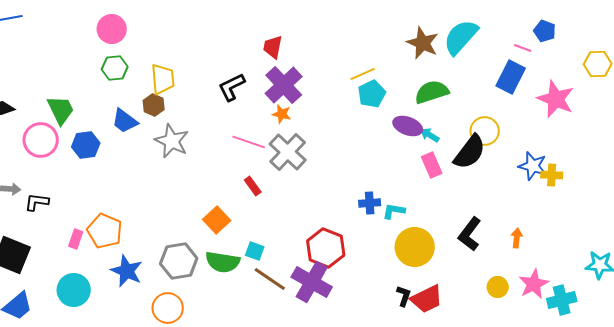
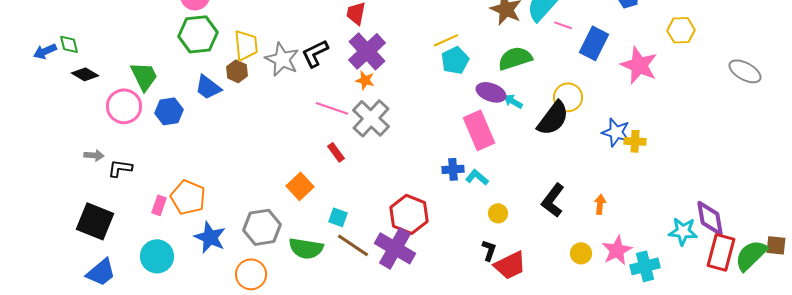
pink line: (523, 48) -> (563, 25), moved
green hexagon: (115, 68) -> (198, 34), size x1.5
gray star: (172, 141) -> (282, 59), moved
pink rectangle: (432, 165) -> (479, 130), moved, size x1.5
cyan L-shape: (394, 211) -> (477, 177), turned 30
yellow circle: (415, 247) -> (498, 213), size x0.5
green semicircle: (223, 262) -> (306, 248), moved
black L-shape: (404, 296) -> (489, 250), moved

